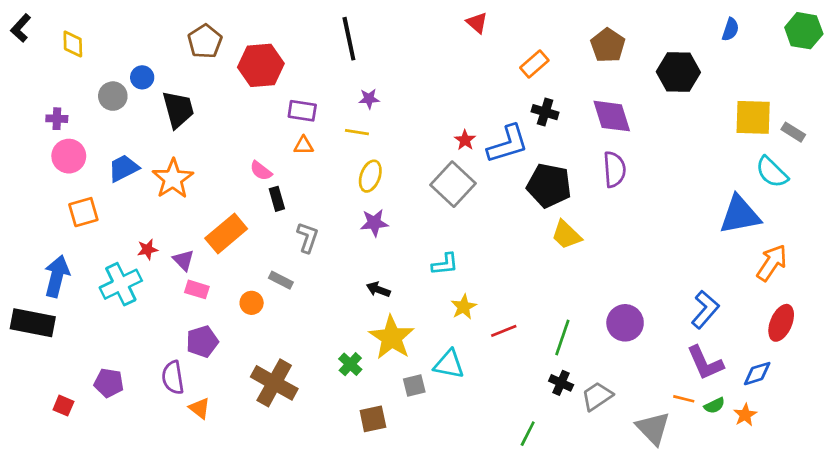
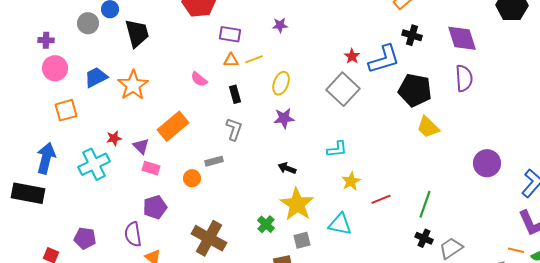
yellow line: (357, 132) -> (254, 59), moved, turned -30
black rectangle: (277, 199) -> (235, 94), moved
gray rectangle: (281, 280) -> (214, 161), turned -42
purple circle: (625, 323) -> (487, 163), moved
gray square: (414, 386) -> (302, 240), moved

